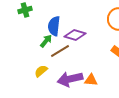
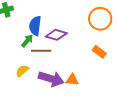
brown line: (60, 51) -> (41, 51), turned 30
purple arrow: (70, 79) -> (51, 79), turned -150

